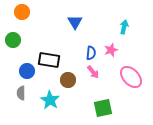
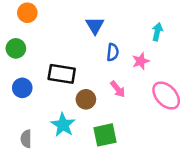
blue semicircle: (91, 53) -> (113, 52), moved
blue circle: (27, 71) -> (22, 88), moved
gray semicircle: (21, 93) -> (26, 139), moved
green square: (103, 108) -> (105, 135), moved

